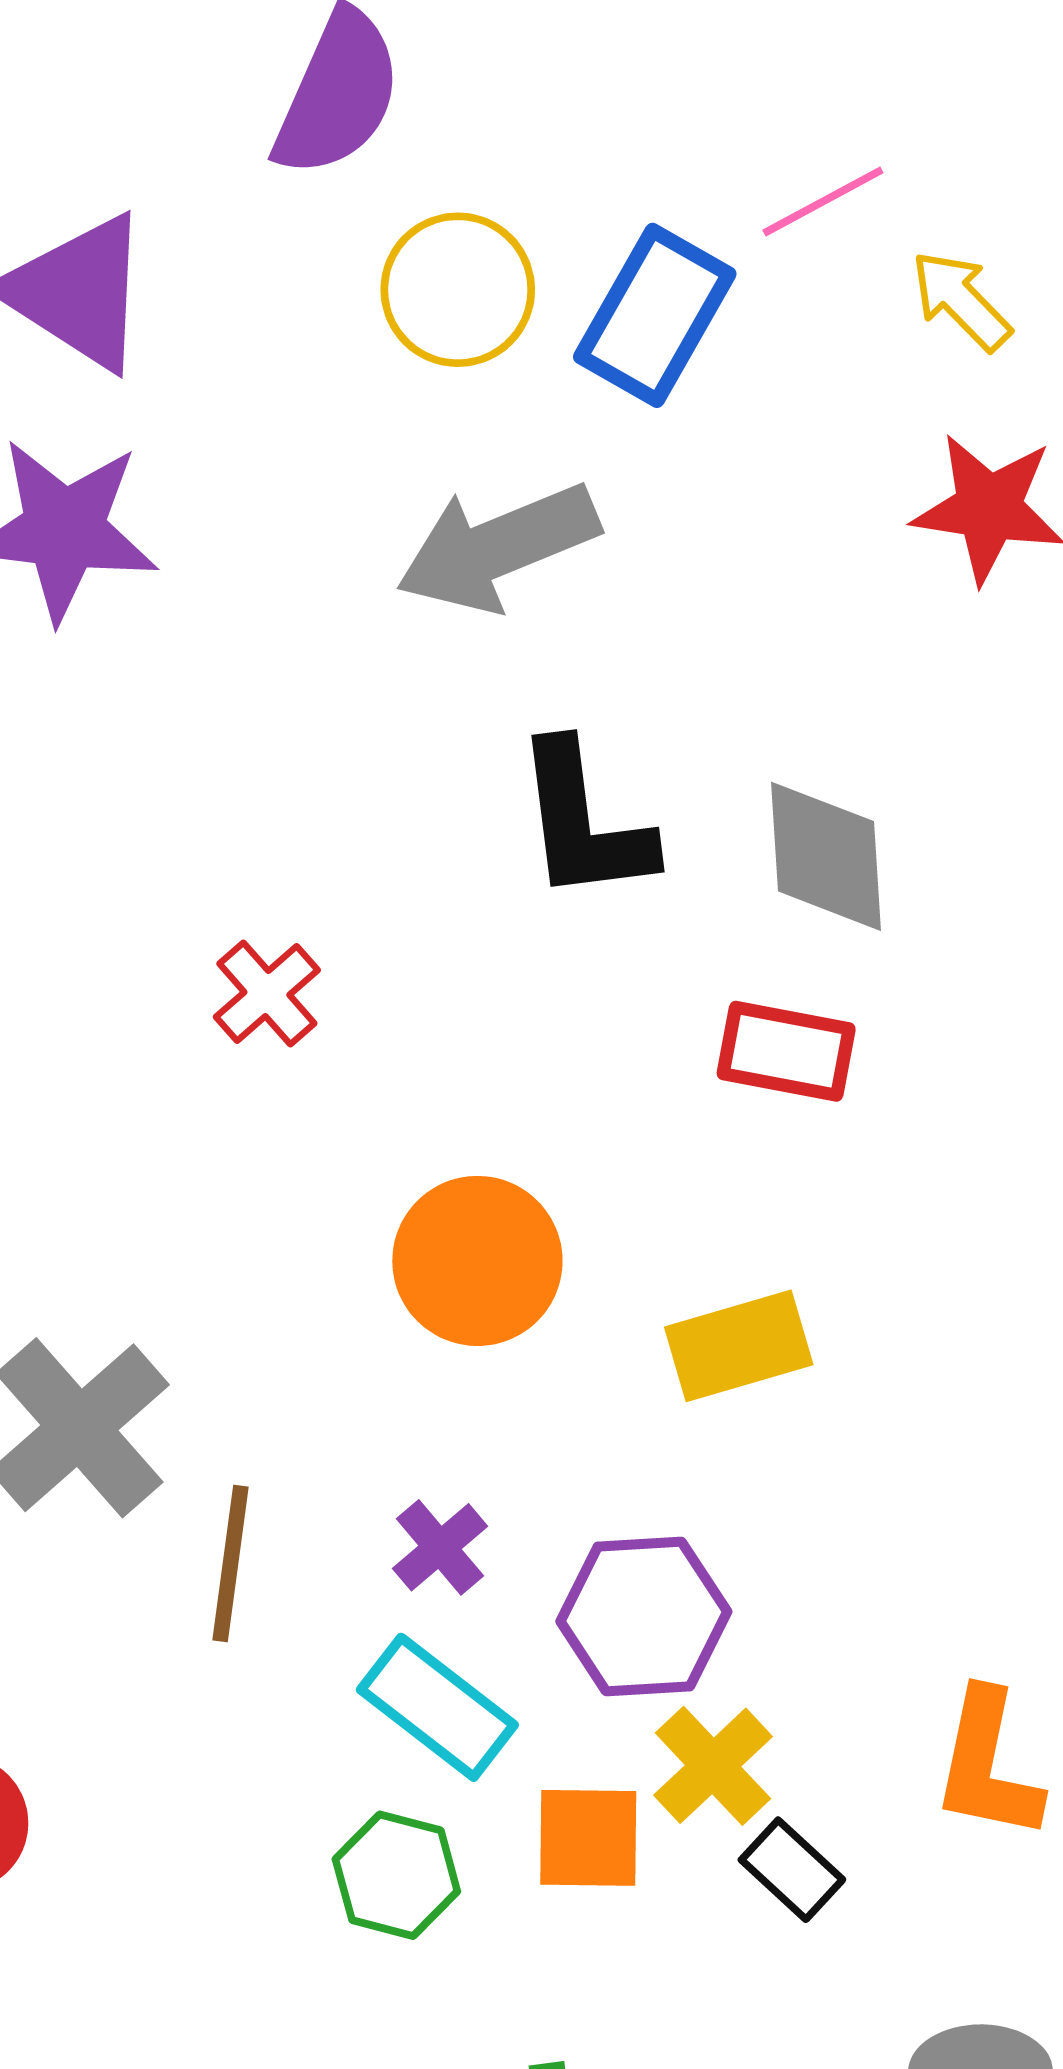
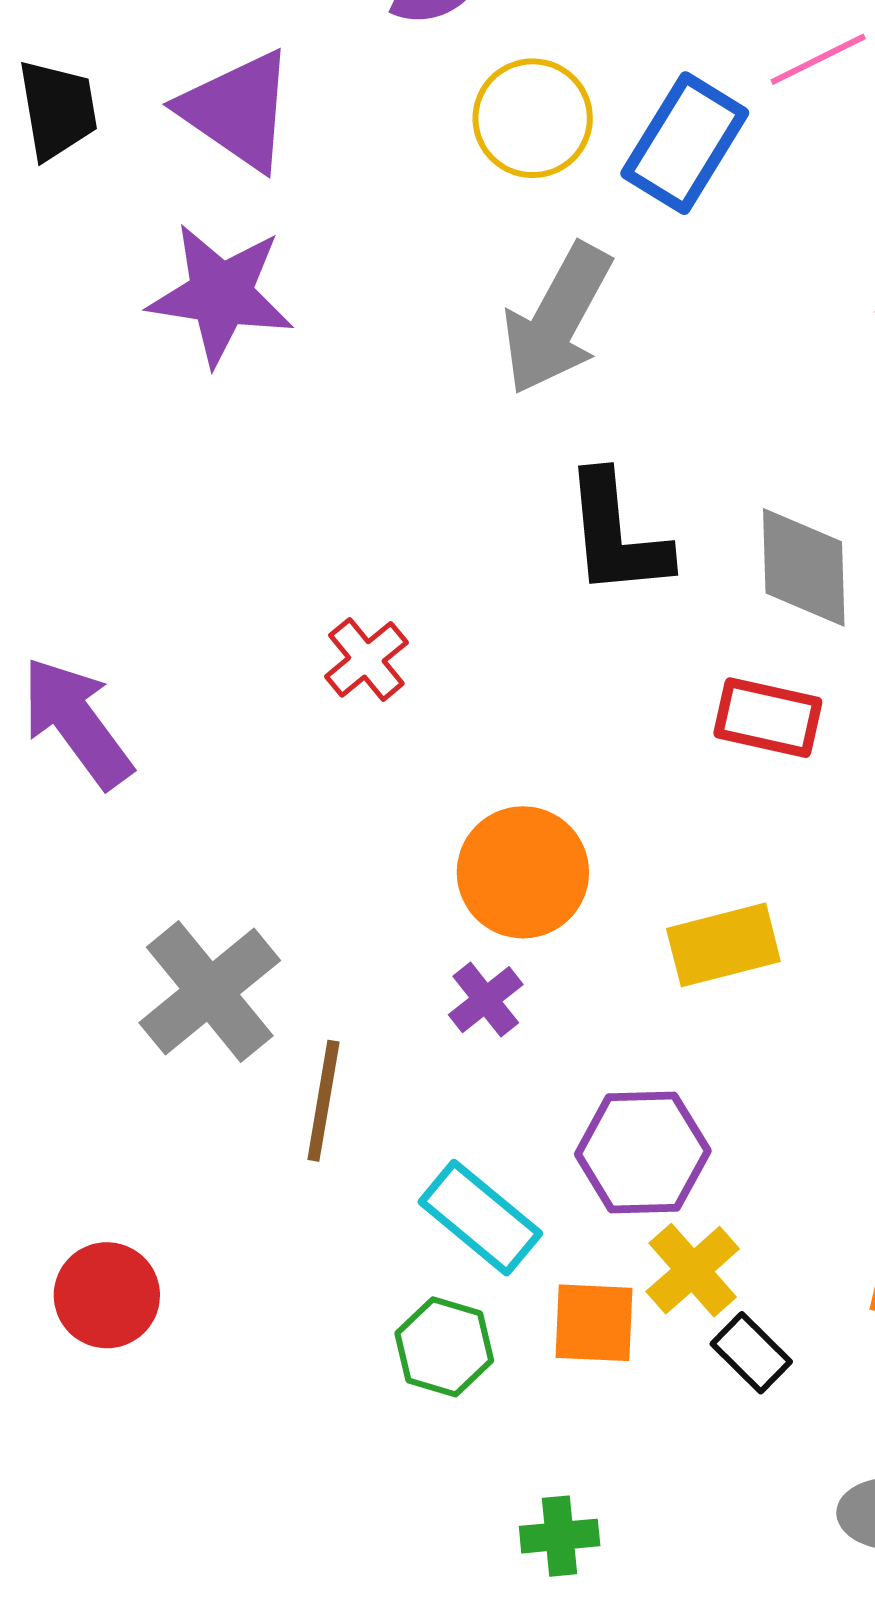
gray arrow: (498, 547) -> (557, 319), turned -41
purple cross: (440, 1547) -> (486, 1000), moved

